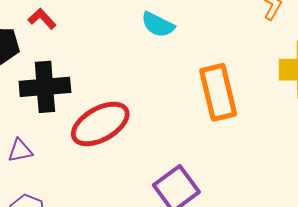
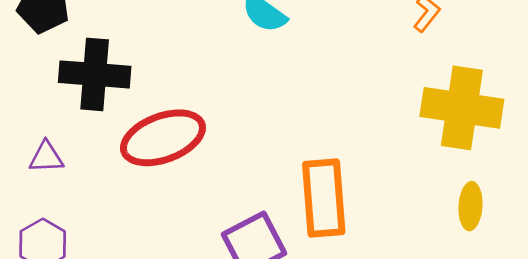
orange rectangle: (218, 92) -> (324, 198), moved

